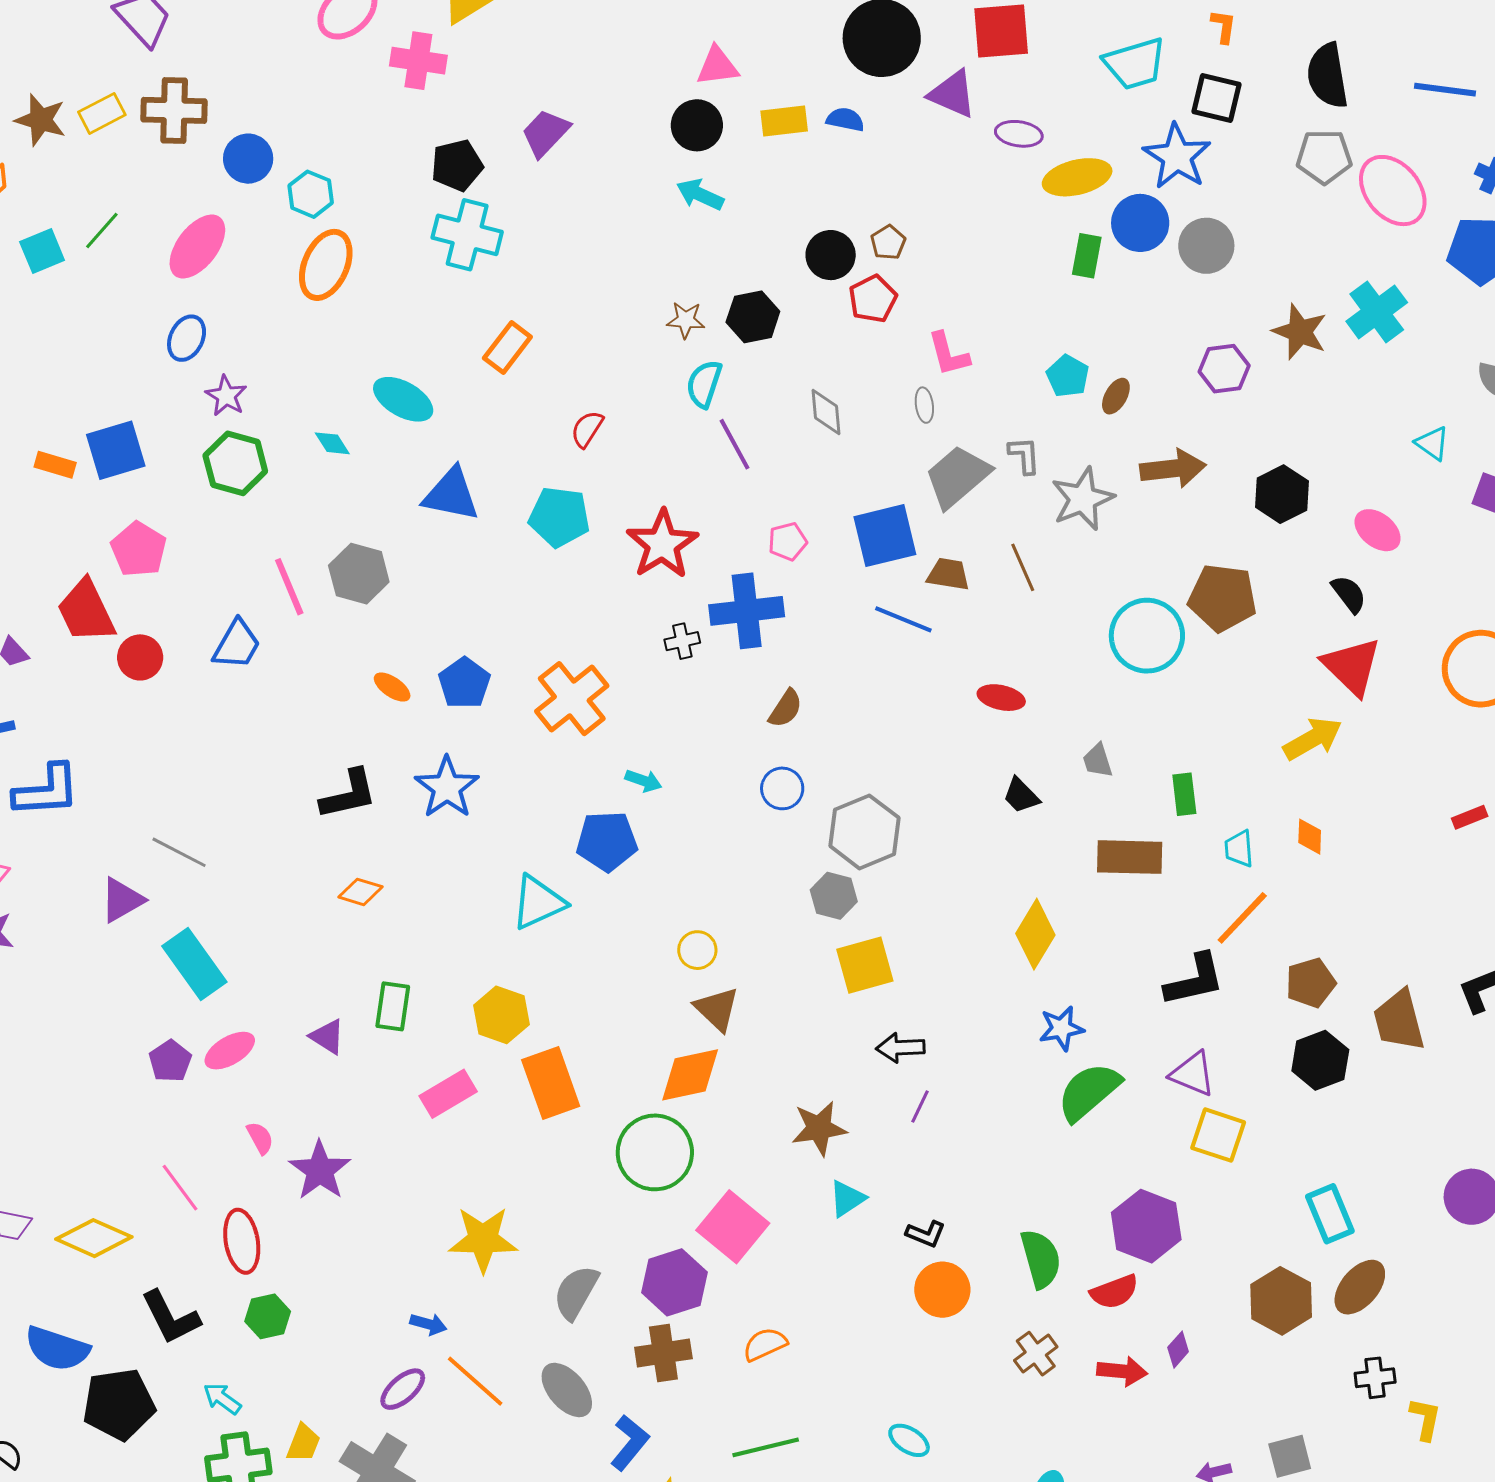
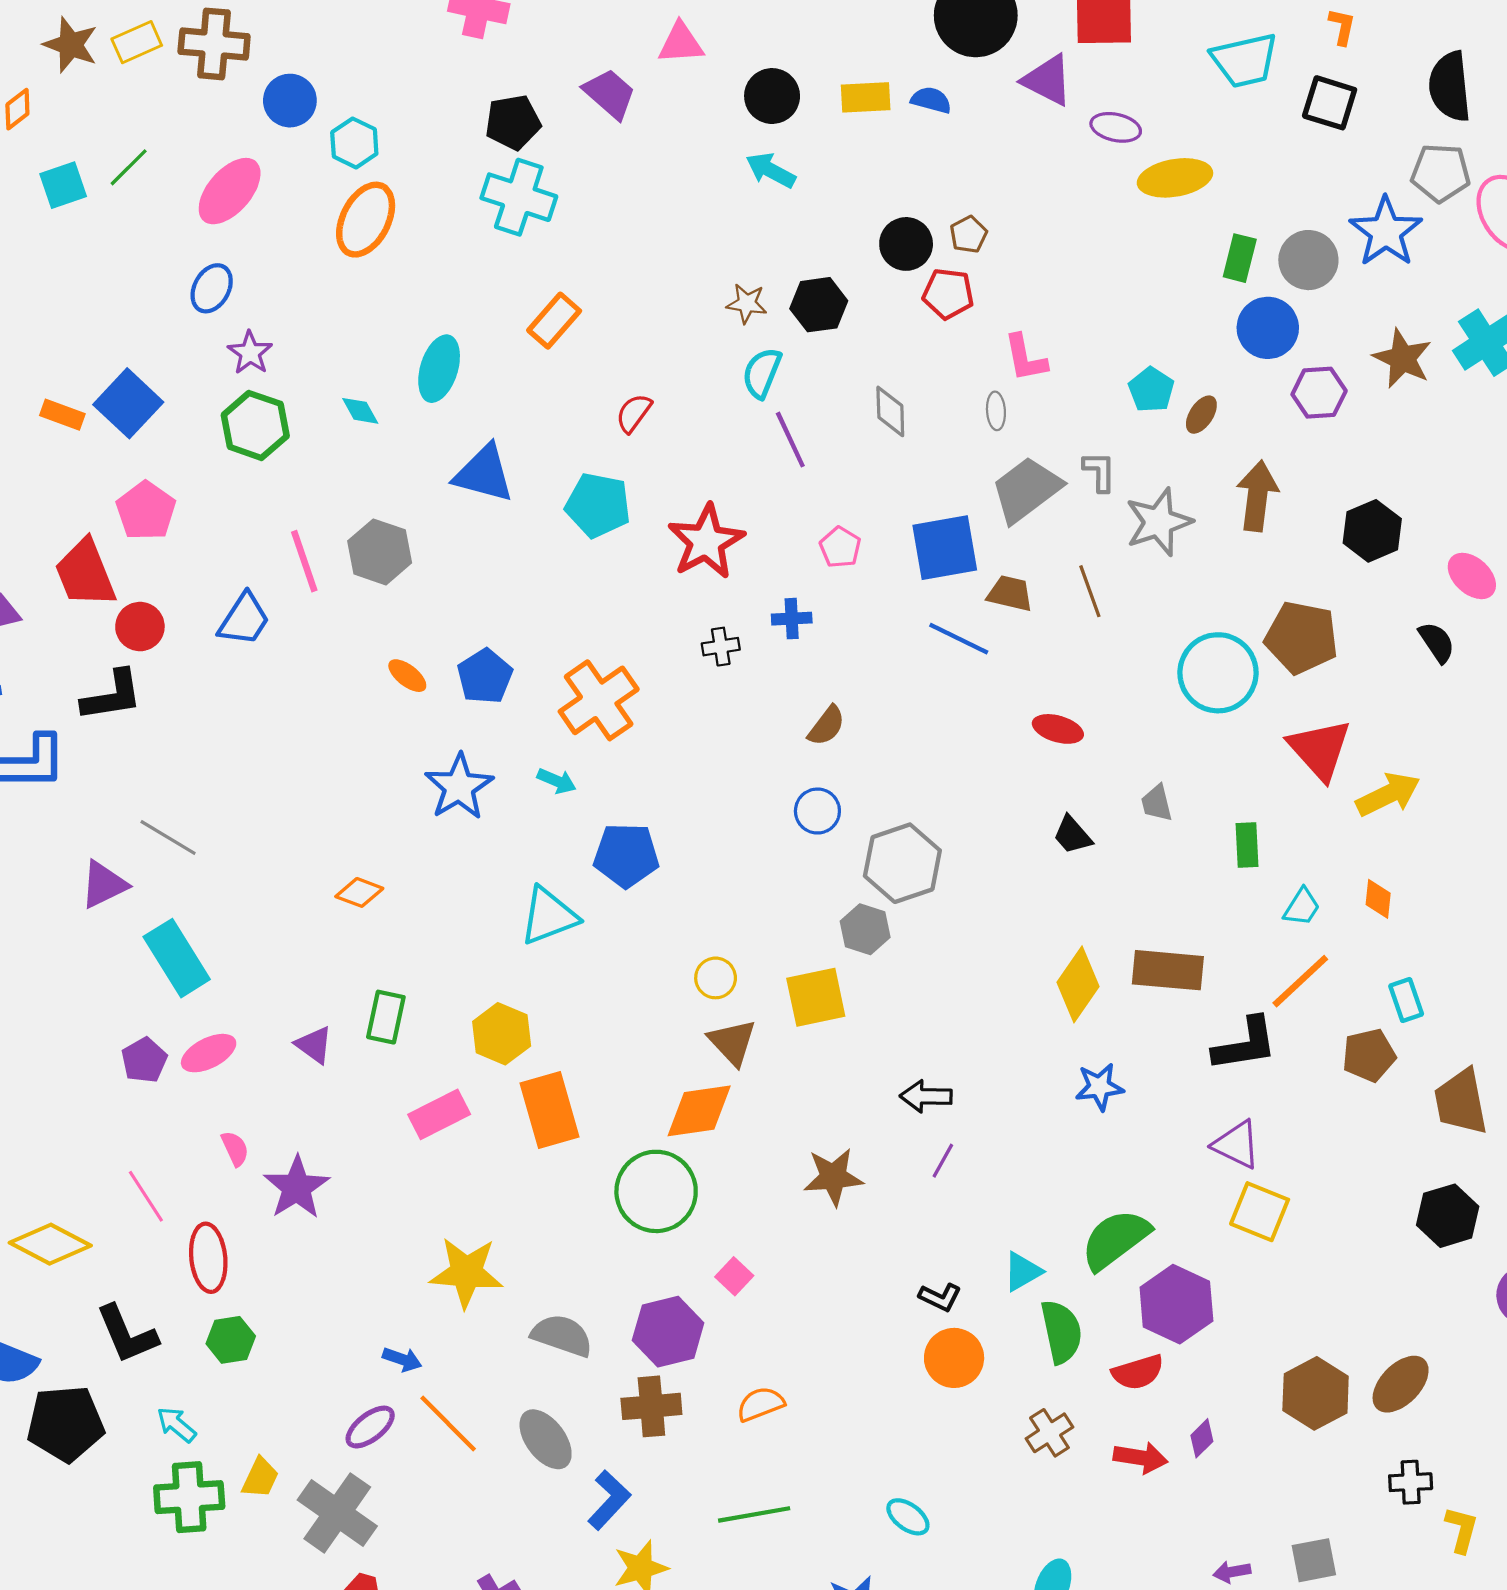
pink triangle: (717, 66) -> (681, 43), moved
purple trapezoid: (545, 133) -> (610, 94), turned 84
blue star: (1177, 156) -> (1386, 232), moved
blue circle: (1140, 223) -> (1268, 328), moved
green rectangle: (1087, 256) -> (1240, 258), moved
red pentagon: (873, 299) -> (948, 294), turned 30
cyan ellipse: (403, 399) -> (439, 369), turned 74
blue square: (116, 450) -> (128, 403), turned -34
brown arrow: (1173, 469) -> (1257, 496), turned -80
pink pentagon: (788, 541) -> (840, 547), turned -30
blue cross: (747, 611) -> (792, 619), size x0.5
red triangle: (1352, 666) -> (1320, 749), moved
cyan arrow: (643, 781) -> (557, 781), moved
black L-shape: (349, 794) -> (112, 696), moved
cyan trapezoid: (1239, 849) -> (1302, 907), turned -147
brown rectangle: (1130, 857) -> (1168, 970), moved
yellow square: (865, 965) -> (816, 997), moved
black hexagon: (1320, 1060) -> (1448, 1216), moved
green semicircle: (1089, 1092) -> (1115, 1239), moved
cyan triangle: (847, 1199) -> (1023, 1272), moved
cyan rectangle: (1330, 1214) -> (1406, 1000), moved, size x0.7
pink square: (733, 1227) -> (734, 1276), size x0.5
gray semicircle: (576, 1292) -> (562, 1335), turned 76

